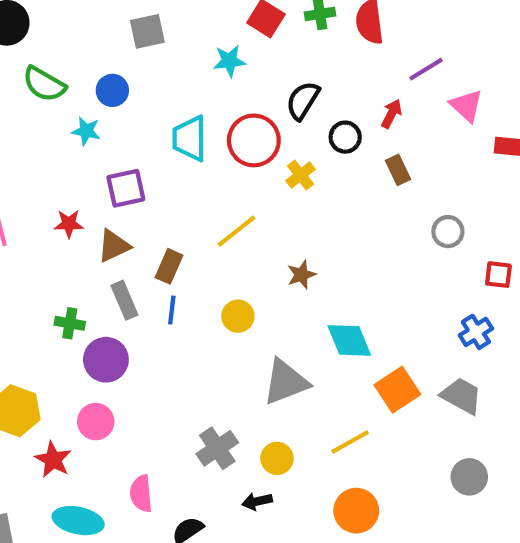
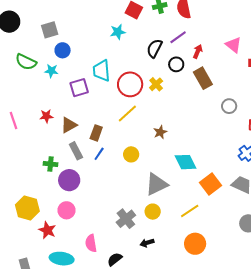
gray square: (147, 31) -> (50, 30), moved
purple line: (426, 69) -> (178, 37), moved
green semicircle: (44, 84) -> (26, 62), moved
red circle: (254, 140) -> (130, 84), moved
brown rectangle: (398, 170) -> (203, 78), size x1.5
purple square: (126, 188) -> (79, 88), moved
blue line: (172, 310) -> (99, 154), turned 32
yellow circle: (277, 458) -> (153, 212), moved

